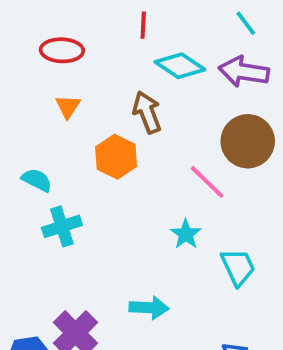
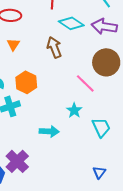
orange hexagon: (116, 157) -> (26, 82), moved
cyan arrow: (149, 308) -> (49, 131), moved

